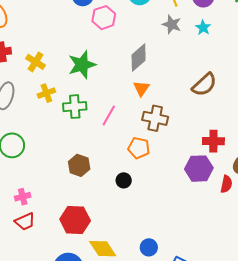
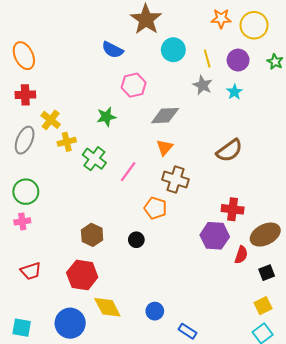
pink hexagon: (104, 18) -> (134, 85), moved
gray diamond: (139, 58) -> (165, 116), turned 32
yellow cross: (36, 62) -> (51, 120), moved
green star: (82, 65) -> (106, 117), size x0.7
green cross: (75, 107) -> (94, 159), turned 35
brown hexagon: (79, 165) -> (92, 235), moved
pink cross: (23, 197) -> (22, 221), moved

